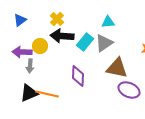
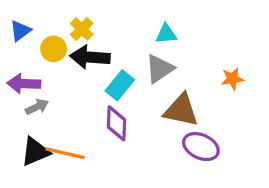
cyan rectangle: (85, 42) -> (120, 85), moved
yellow circle: (40, 46) -> (54, 49), moved
gray arrow: (30, 66) -> (37, 107), turned -120

